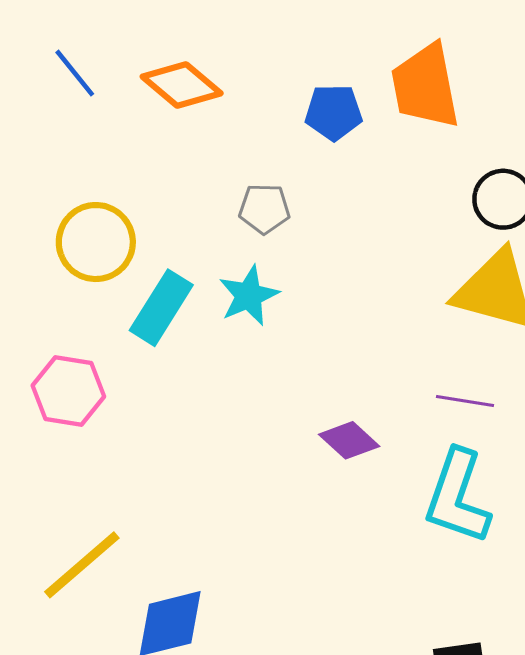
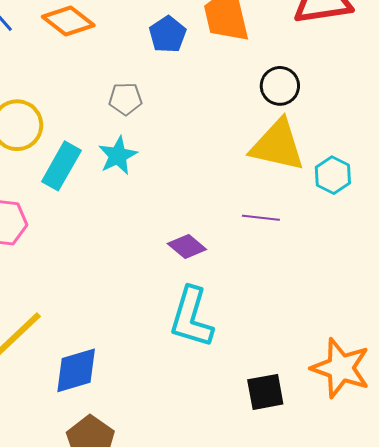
blue pentagon: (334, 112) -> (168, 34), turned -30
cyan L-shape: (457, 497) -> (191, 317), moved

